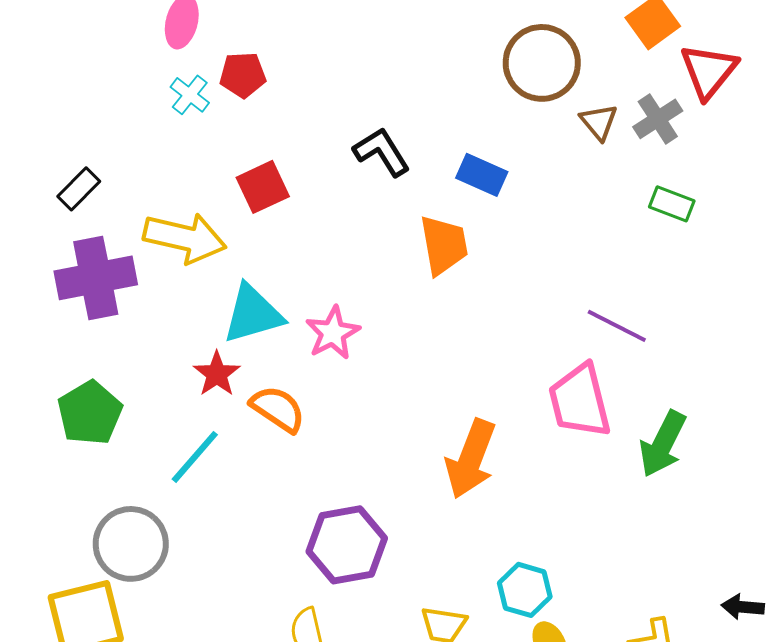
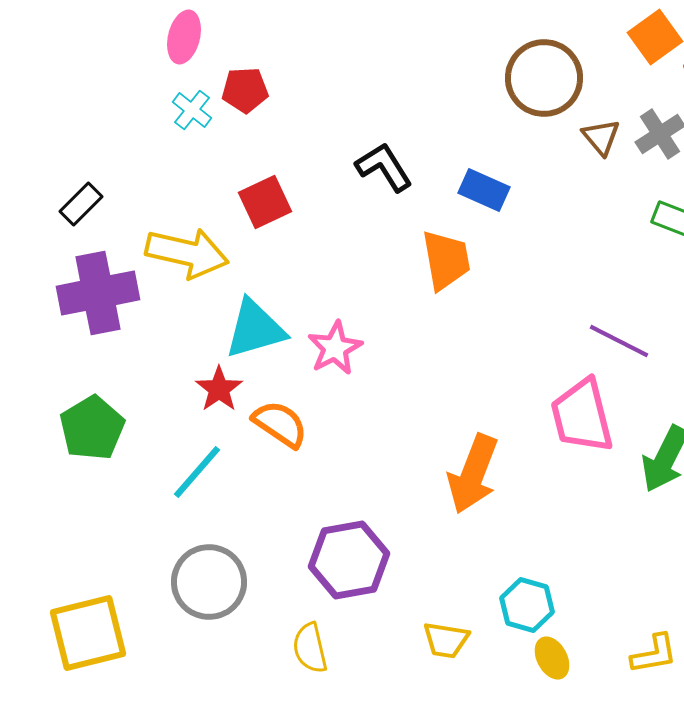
gray circle: (131, 544) -> (209, 582), moved

